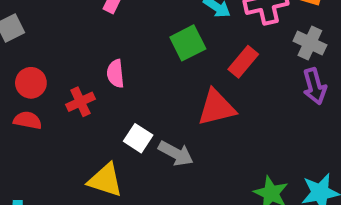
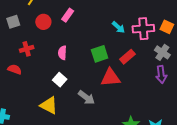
green square: (188, 43) -> (100, 54), moved
red circle: (31, 83) -> (43, 22), moved
red cross: (80, 102) -> (27, 49), moved
white square: (138, 138) -> (60, 80), moved

